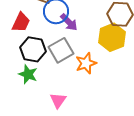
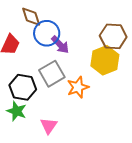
black hexagon: (33, 49) -> (23, 87), moved
green star: (28, 74) -> (17, 111), moved

